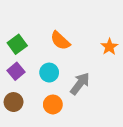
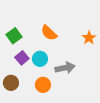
purple square: (16, 71) -> (22, 58), moved
gray arrow: (80, 84) -> (65, 68), turned 42

